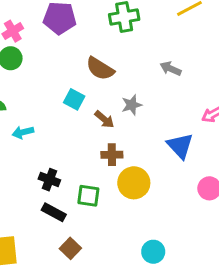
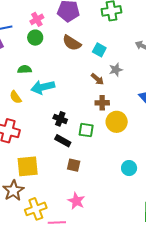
brown semicircle: (100, 69) -> (72, 43), moved
cyan square: (74, 99) -> (99, 50), moved
cyan arrow: (23, 132) -> (43, 87), size x1.6
brown square: (70, 248) -> (74, 165), turned -32

